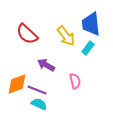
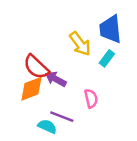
red semicircle: (27, 34) -> (36, 67), moved
orange diamond: (17, 84) -> (31, 89), moved
purple line: (37, 90) -> (62, 117), moved

